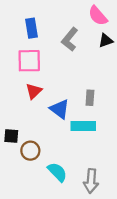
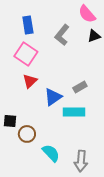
pink square: (29, 61) -> (26, 54), turned 35
gray rectangle: (90, 98) -> (80, 87), turned 56
blue triangle: (60, 109) -> (53, 97), turned 48

